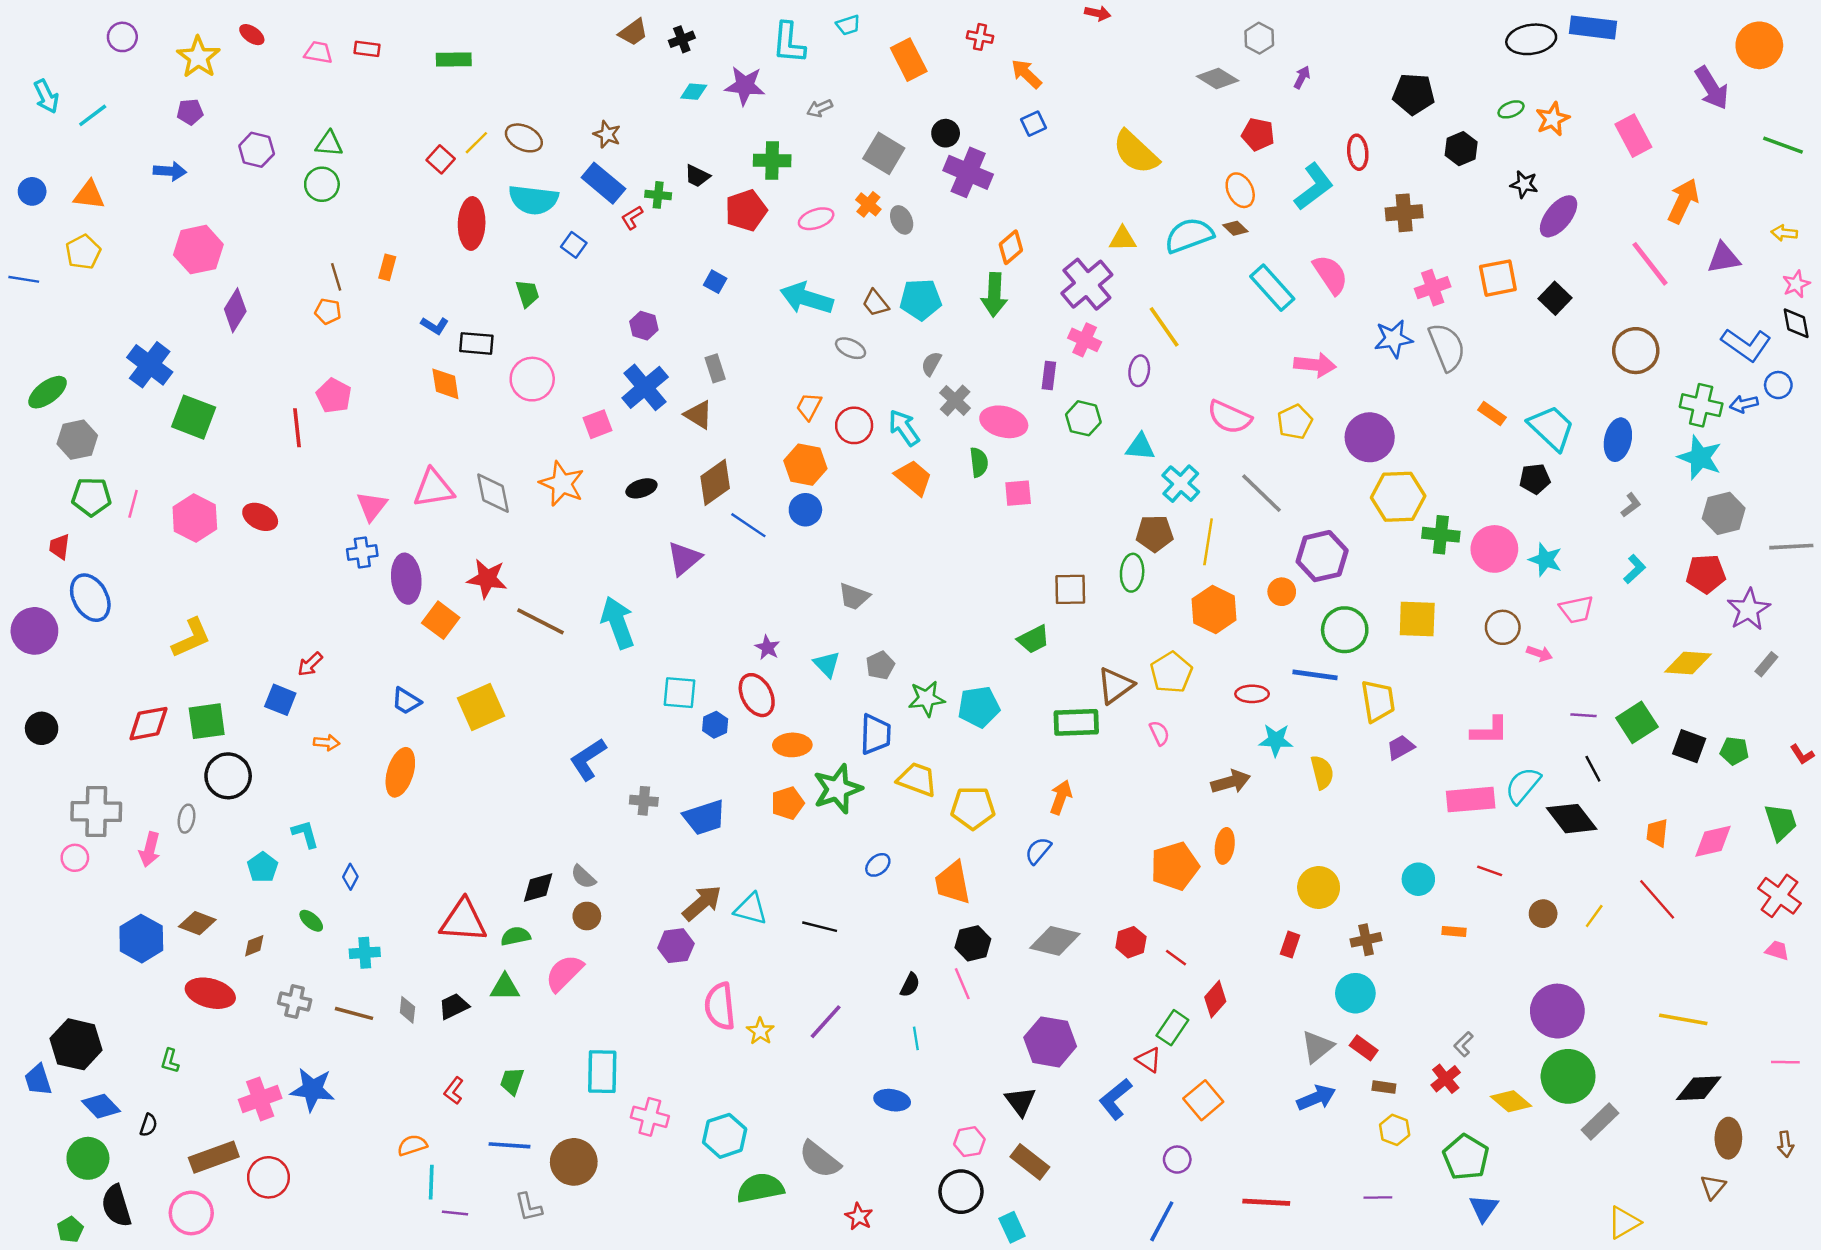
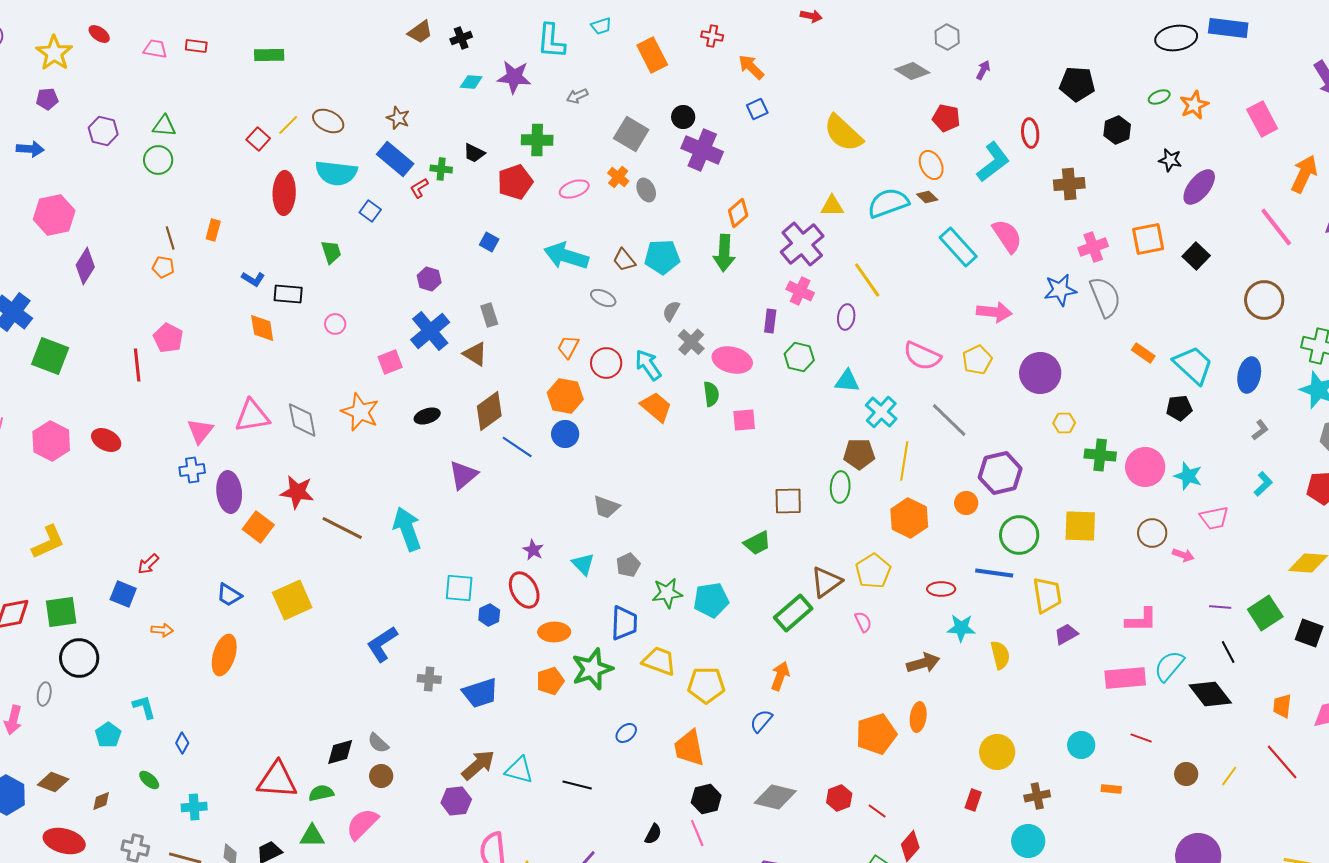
pink circle: (532, 379) -> (335, 324), size x0.6
yellow hexagon: (1398, 497) -> (1064, 423), size x0.5
green rectangle: (1076, 722) -> (793, 613), turned -39

